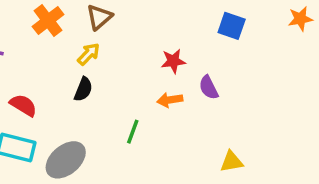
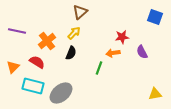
orange cross: (48, 21) -> (47, 41), moved
orange arrow: (170, 100) -> (113, 53), moved
green line: (133, 132) -> (99, 68), moved

